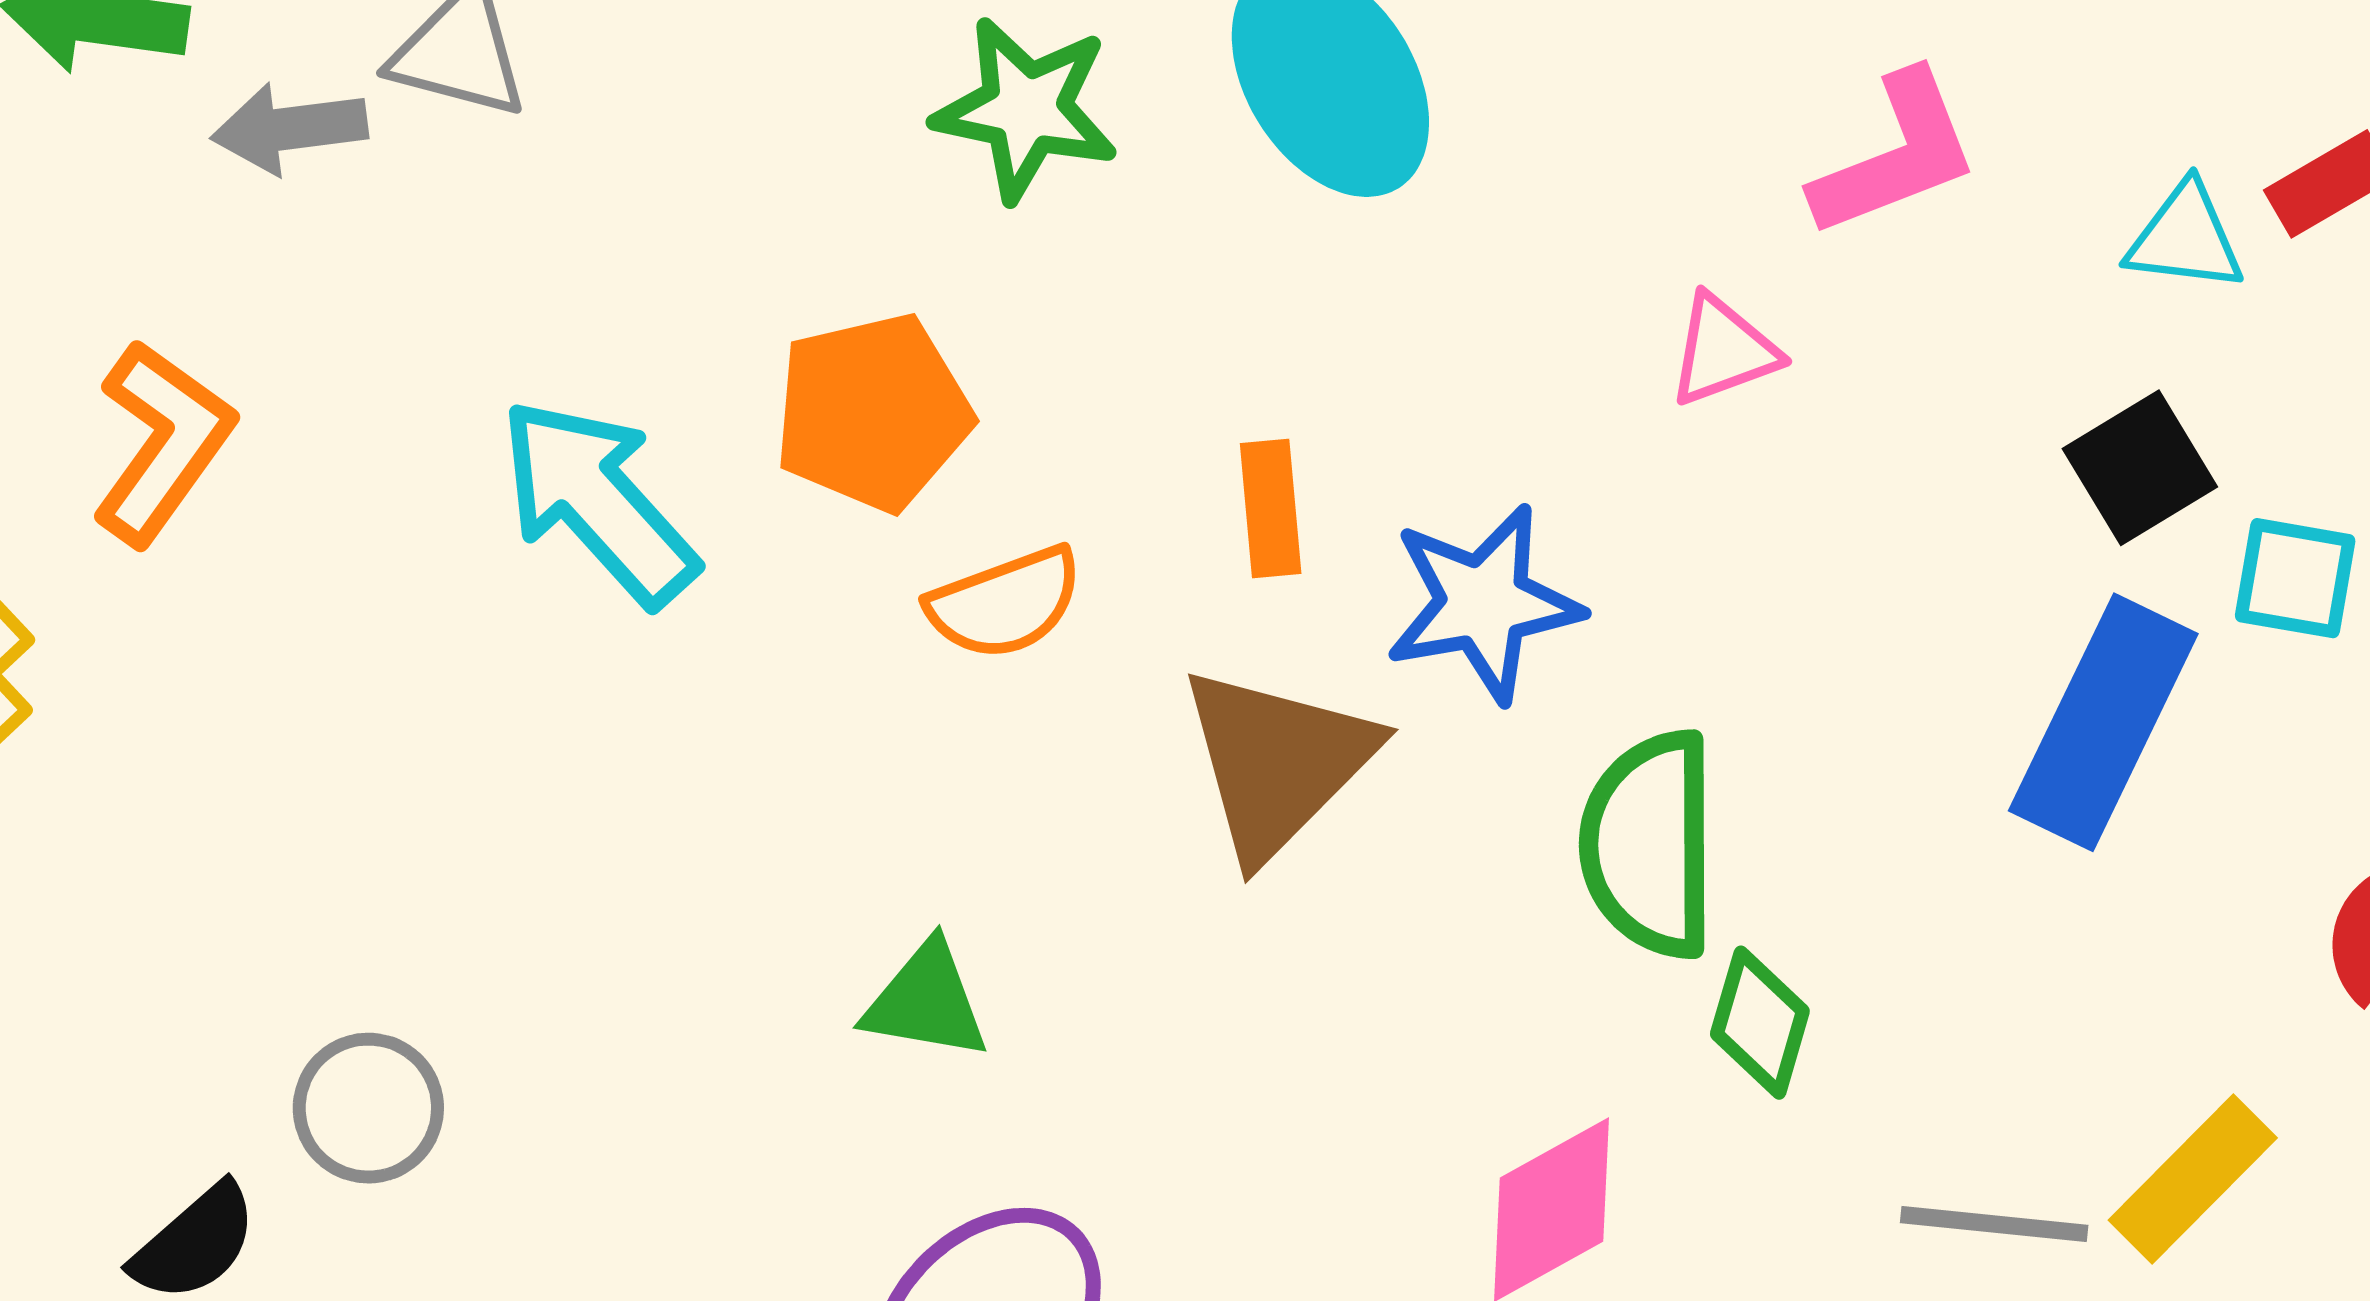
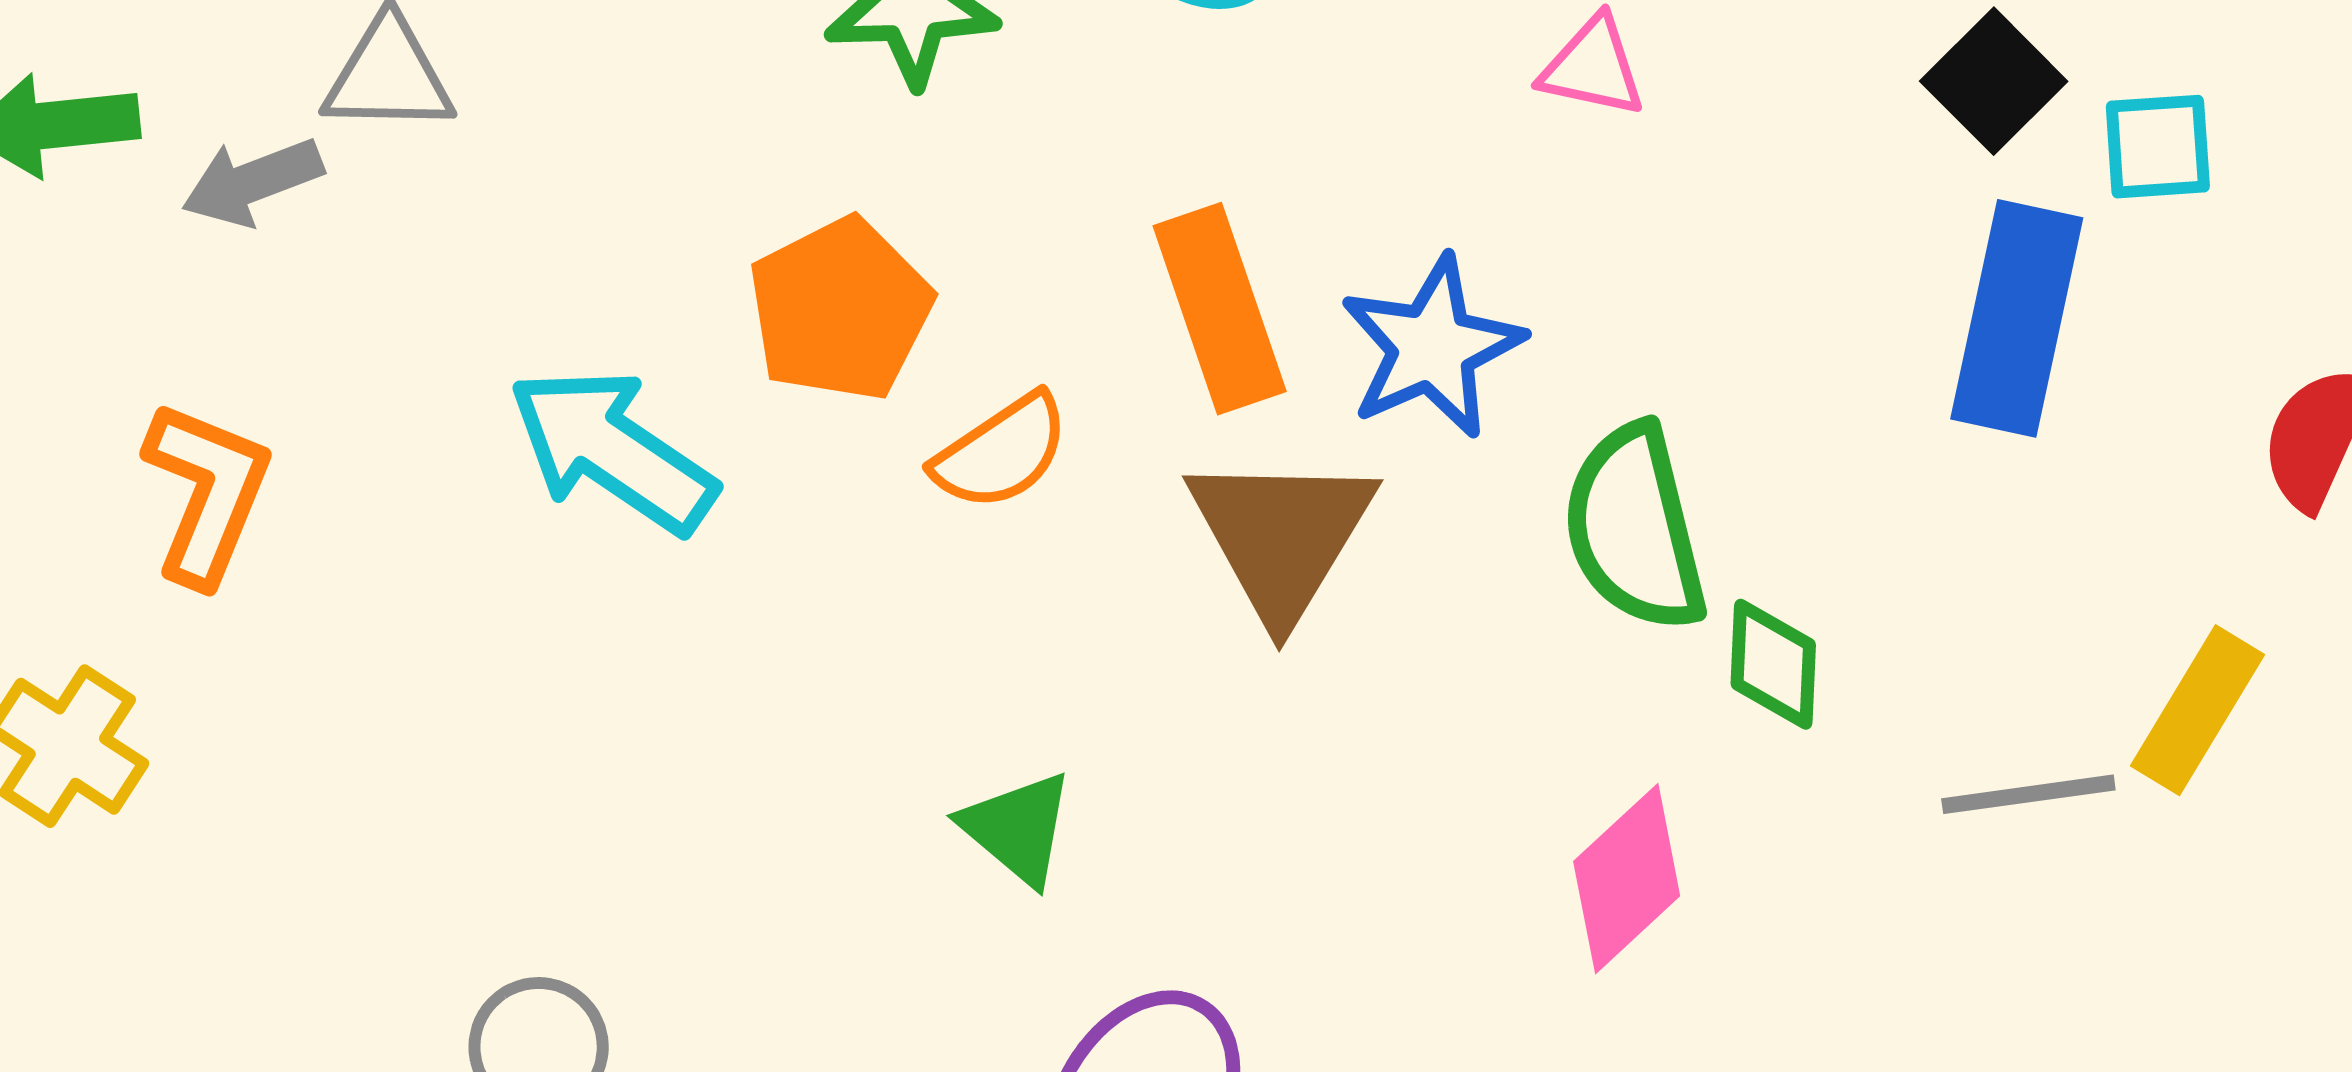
pink triangle: (1723, 351) -> (1593, 67), turned 46
orange rectangle: (1271, 508) -> (1220, 309), size x1.6
green triangle: (926, 1001) -> (1018, 828), turned 44

